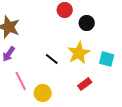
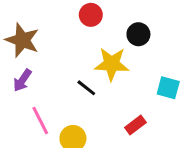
red circle: (65, 10) -> (91, 15), moved
yellow star: (79, 53) -> (112, 64), moved, turned 30

